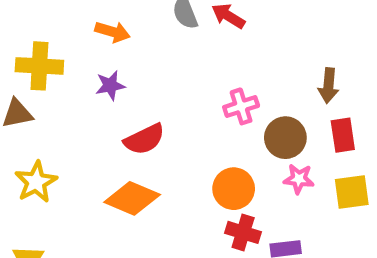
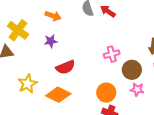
yellow cross: (39, 66) -> (18, 30), turned 30
yellow star: (36, 182) -> (27, 84), moved

